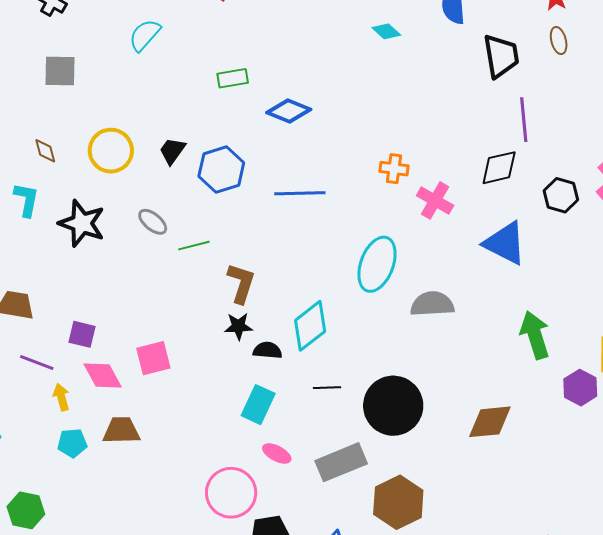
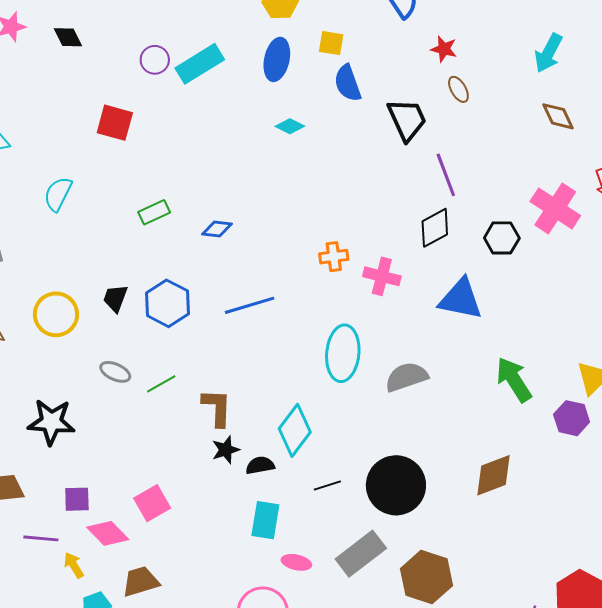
blue diamond: (289, 111) -> (217, 229), size x0.7
black star: (82, 223) -> (51, 422), moved

